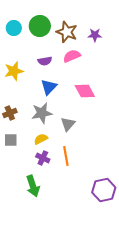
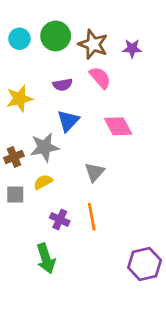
pink semicircle: (72, 56) -> (100, 78), turned 72
gray star: (42, 113) -> (44, 147), moved
yellow semicircle: (41, 139) -> (43, 182), moved

